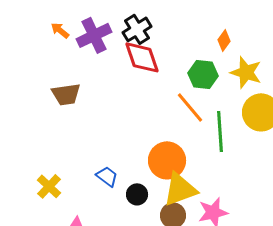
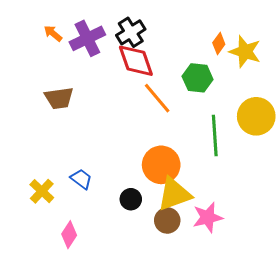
yellow star: (246, 72) -> (245, 52), moved
orange line: (190, 107) -> (157, 98), moved
blue trapezoid: (107, 176) -> (81, 179), moved

